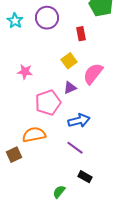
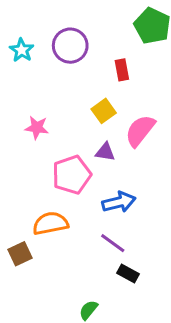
purple triangle: (70, 88) -> (105, 152), turned 32
black rectangle: (85, 177) -> (128, 273), moved

